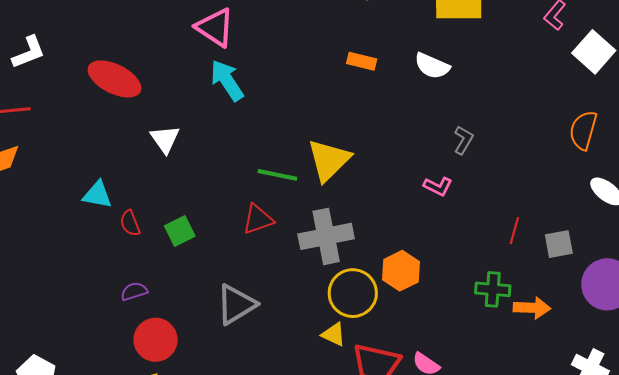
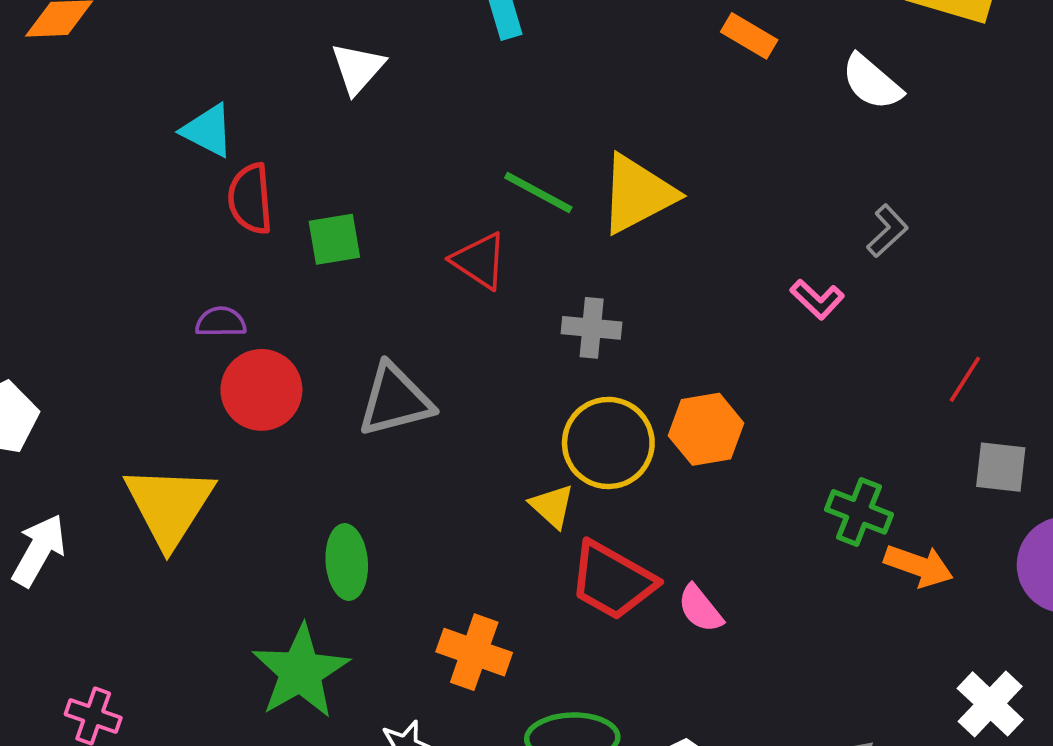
red triangle: (258, 219) -> (479, 261), turned 36
red semicircle: (130, 223) -> (250, 199), size x1.4
red line: (514, 231) -> (965, 379), moved
gray cross: (326, 236) -> (592, 328), size x0.6
red circle: (156, 340) -> (261, 390), moved

